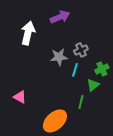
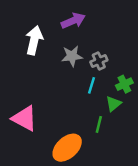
gray star: (59, 57) -> (72, 56), moved
pink triangle: (20, 97) -> (24, 118), size x1.6

